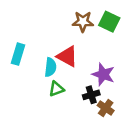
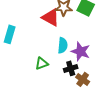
red triangle: (67, 56) -> (51, 17), moved
cyan semicircle: (50, 67) -> (63, 45), moved

